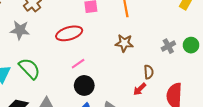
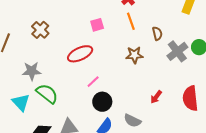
gray star: (20, 30) -> (32, 71), moved
gray cross: (168, 46) -> (177, 51), size x1.5
brown semicircle: (149, 72) -> (157, 33), moved

